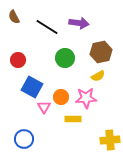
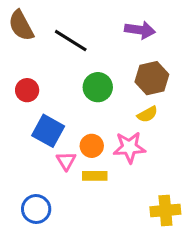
brown semicircle: (14, 17) -> (21, 26), size x1.5
purple arrow: (79, 23) -> (140, 30), moved
yellow rectangle: (73, 119) -> (95, 176), moved

